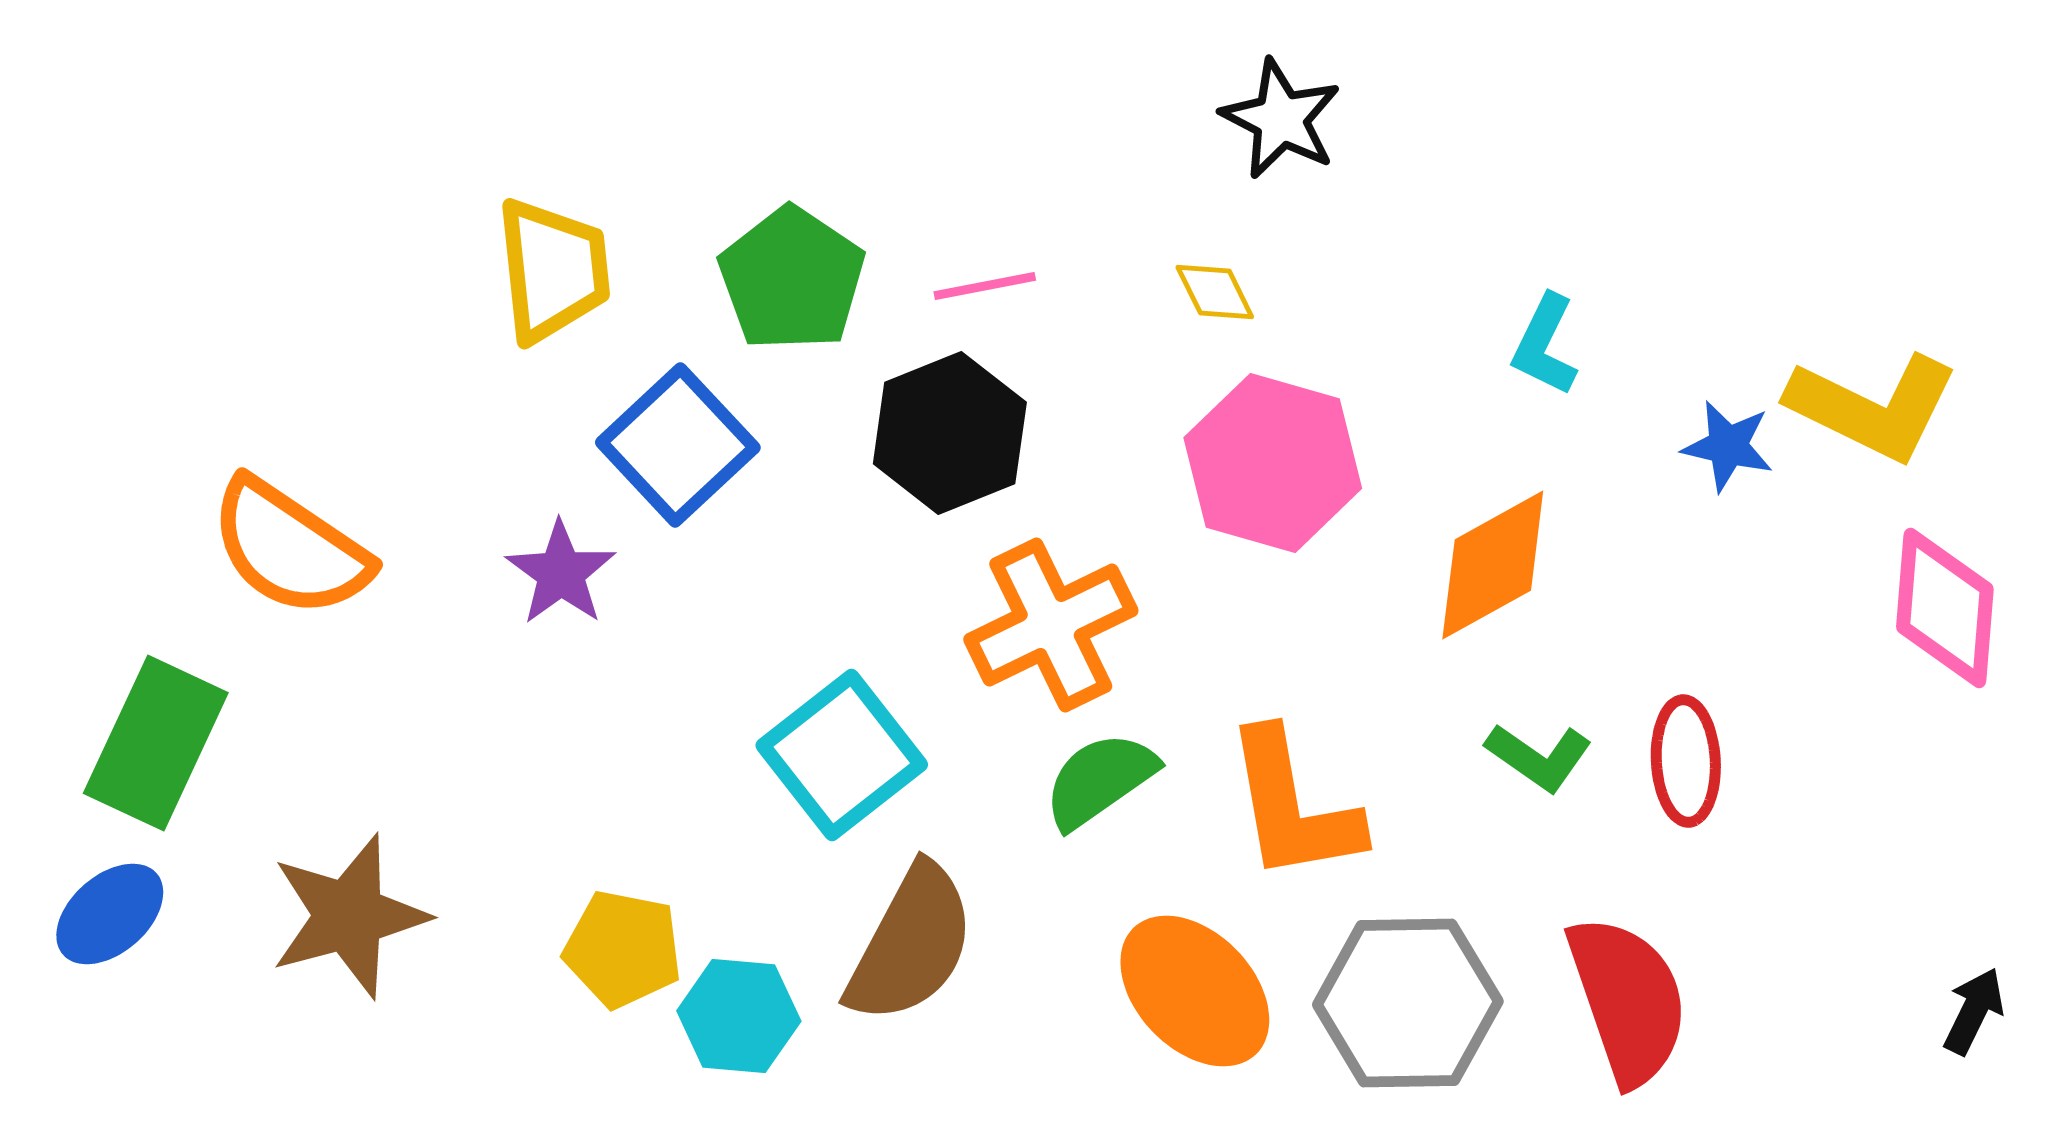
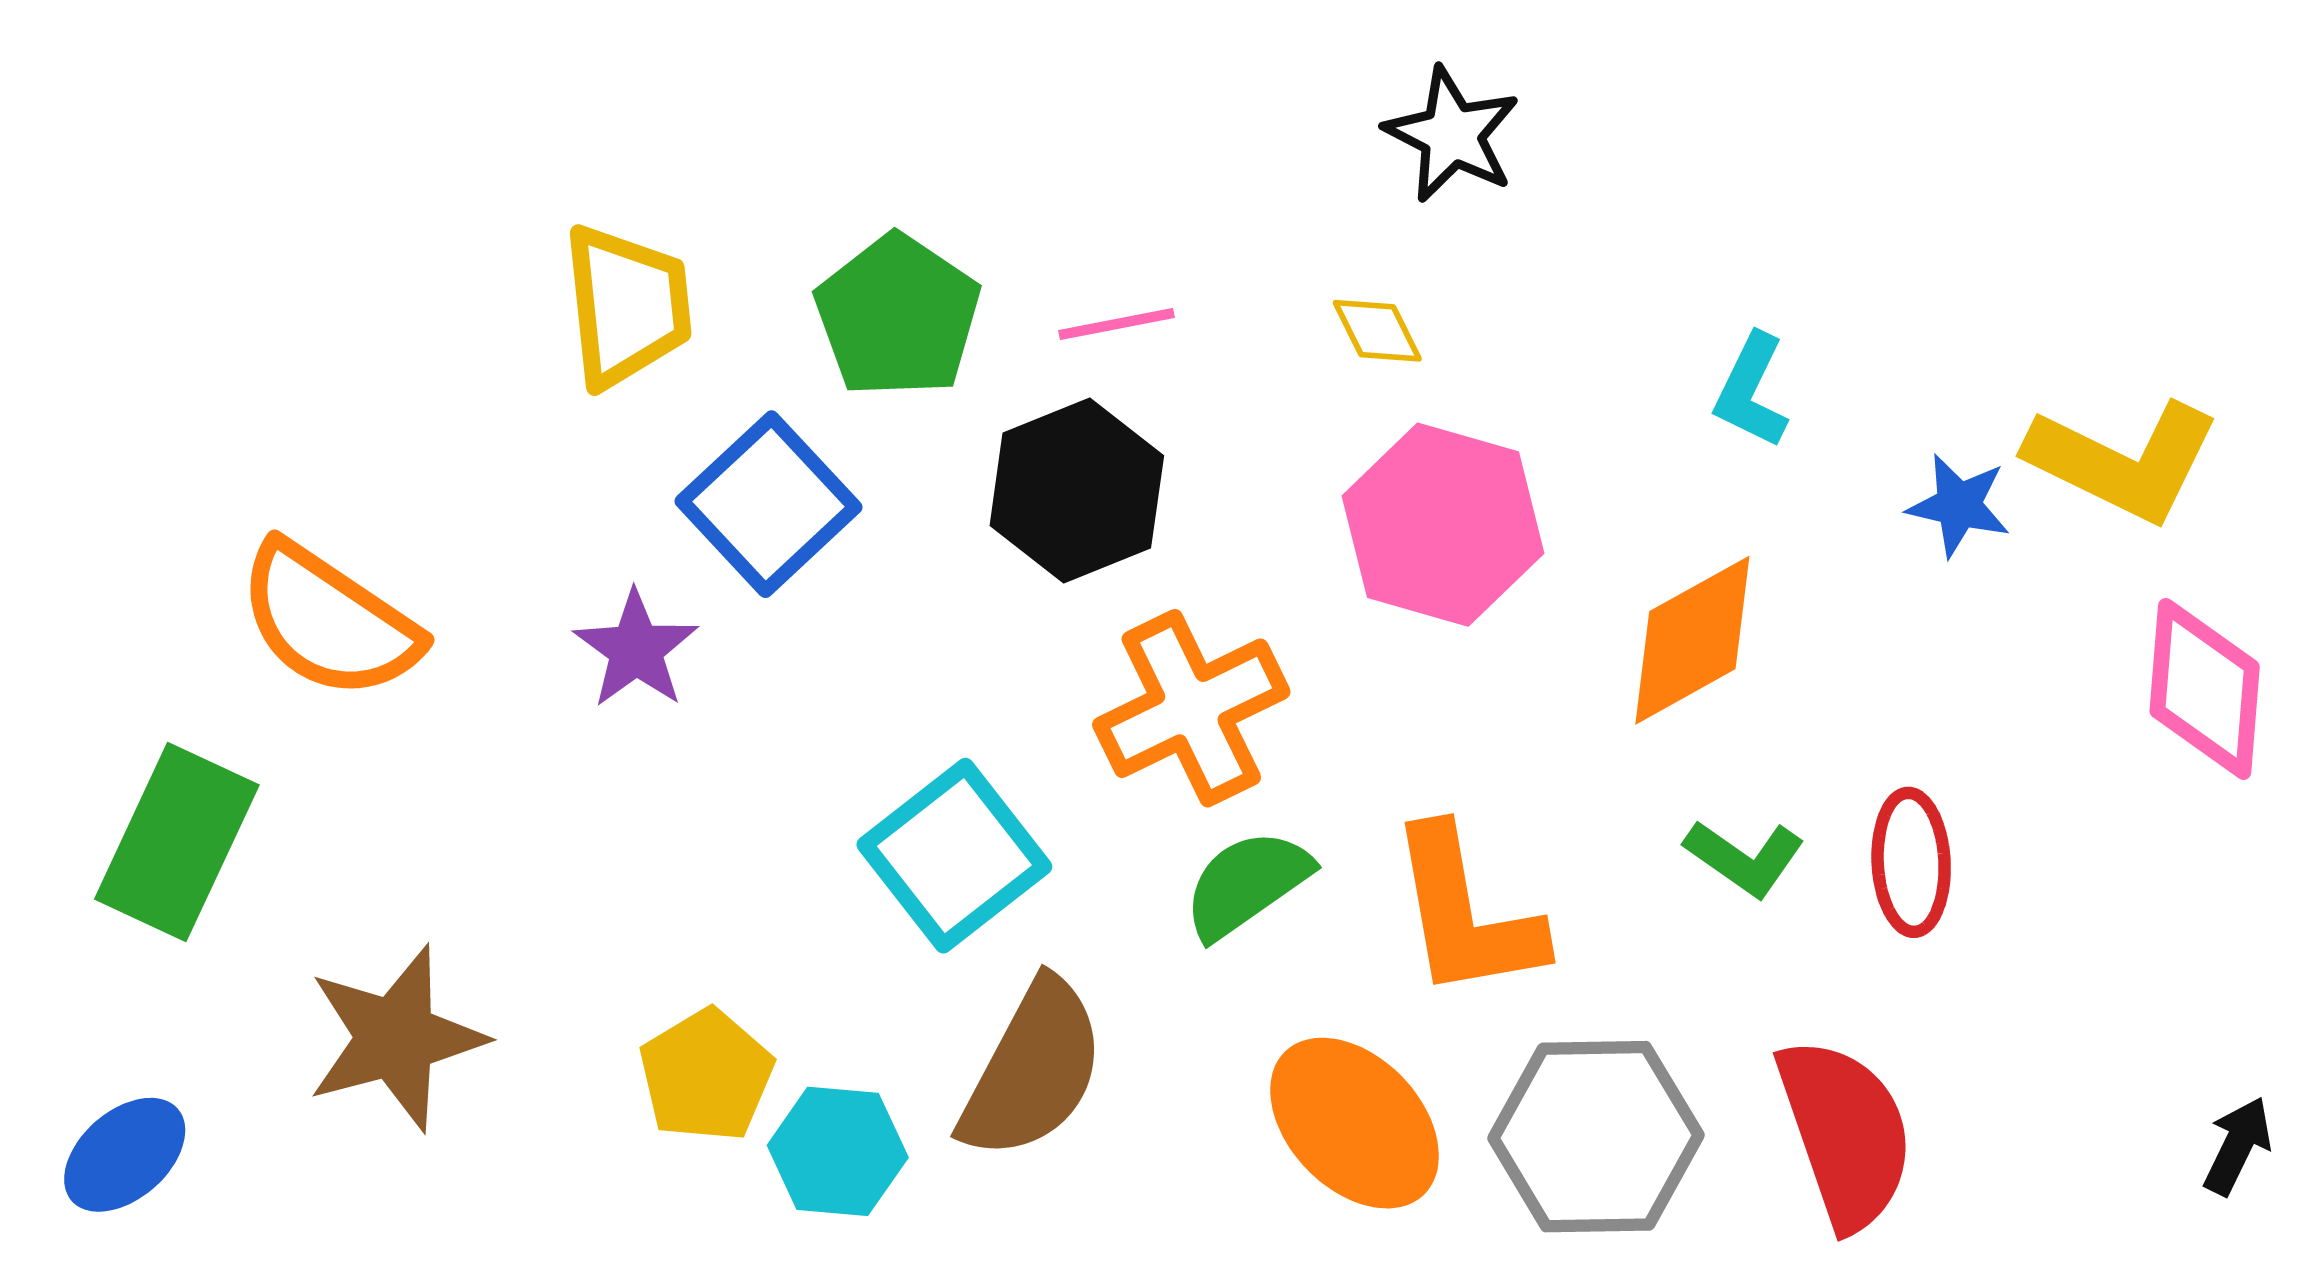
blue ellipse: (110, 914) -> (125, 1155), moved
yellow pentagon: (623, 949) -> (706, 1075), turned 30

